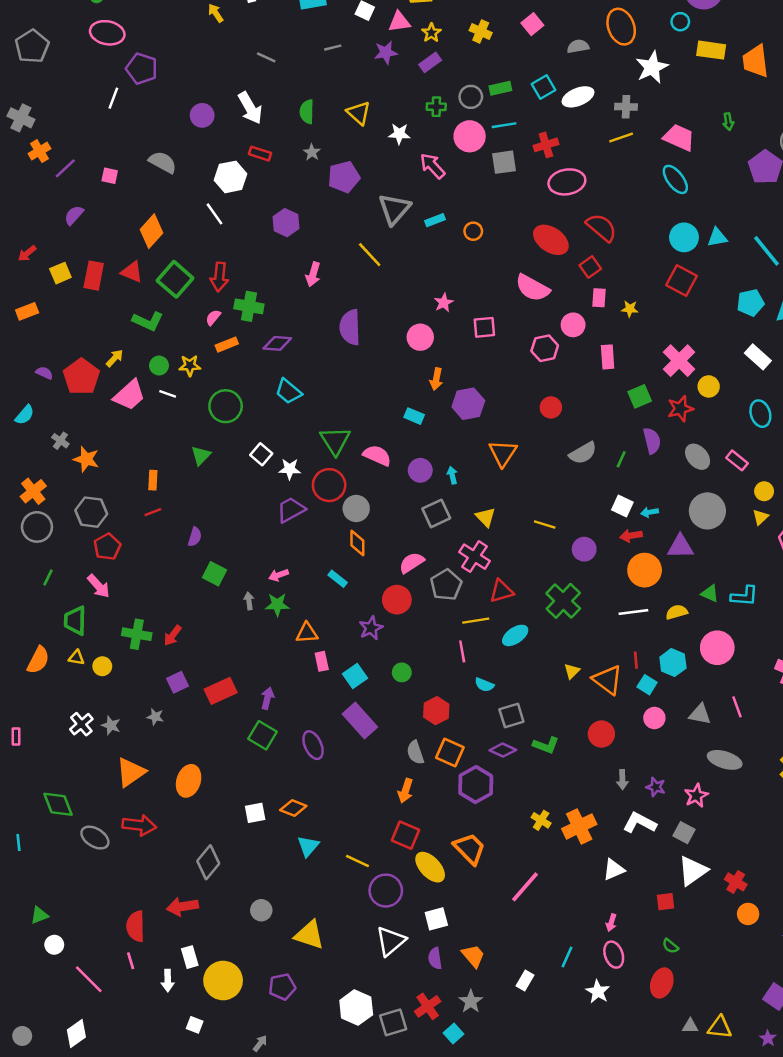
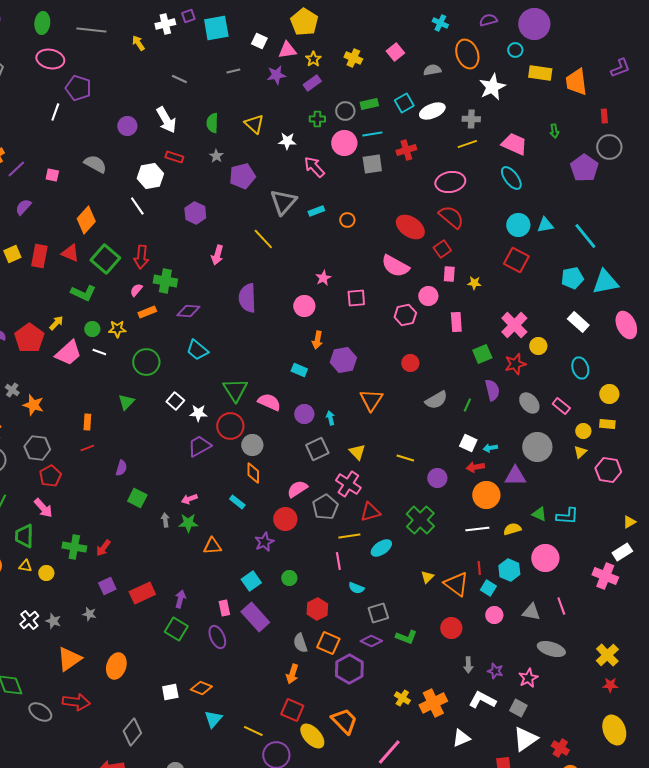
pink ellipse: (567, 182) -> (450, 182), moved
pink rectangle: (322, 661) -> (224, 608), moved

